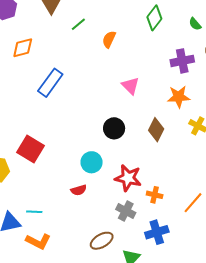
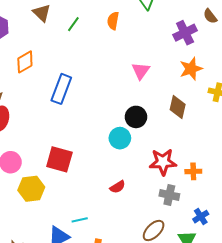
orange semicircle: (109, 39) -> (113, 21), moved
pink triangle: (130, 86) -> (141, 71), turned 36
cyan circle: (92, 162) -> (120, 138), moved
blue cross: (157, 232) -> (201, 217), moved, size x0.7

